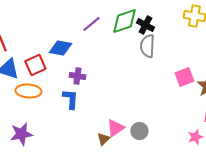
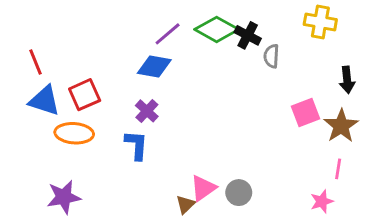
green diamond: (124, 21) -> (217, 29), turned 48
gray semicircle: (147, 46) -> (271, 56), moved, size x0.7
blue diamond: (60, 48) -> (154, 67), moved
purple cross: (77, 76) -> (147, 111), turned 35

